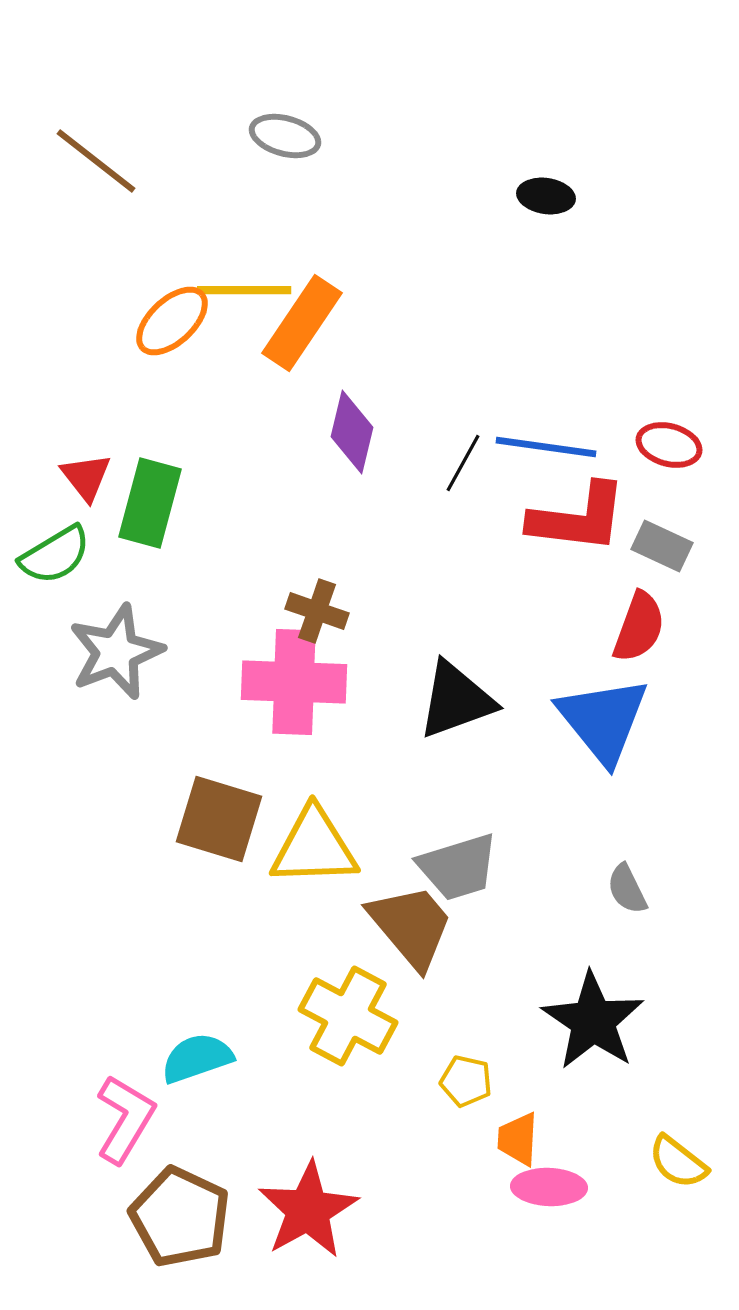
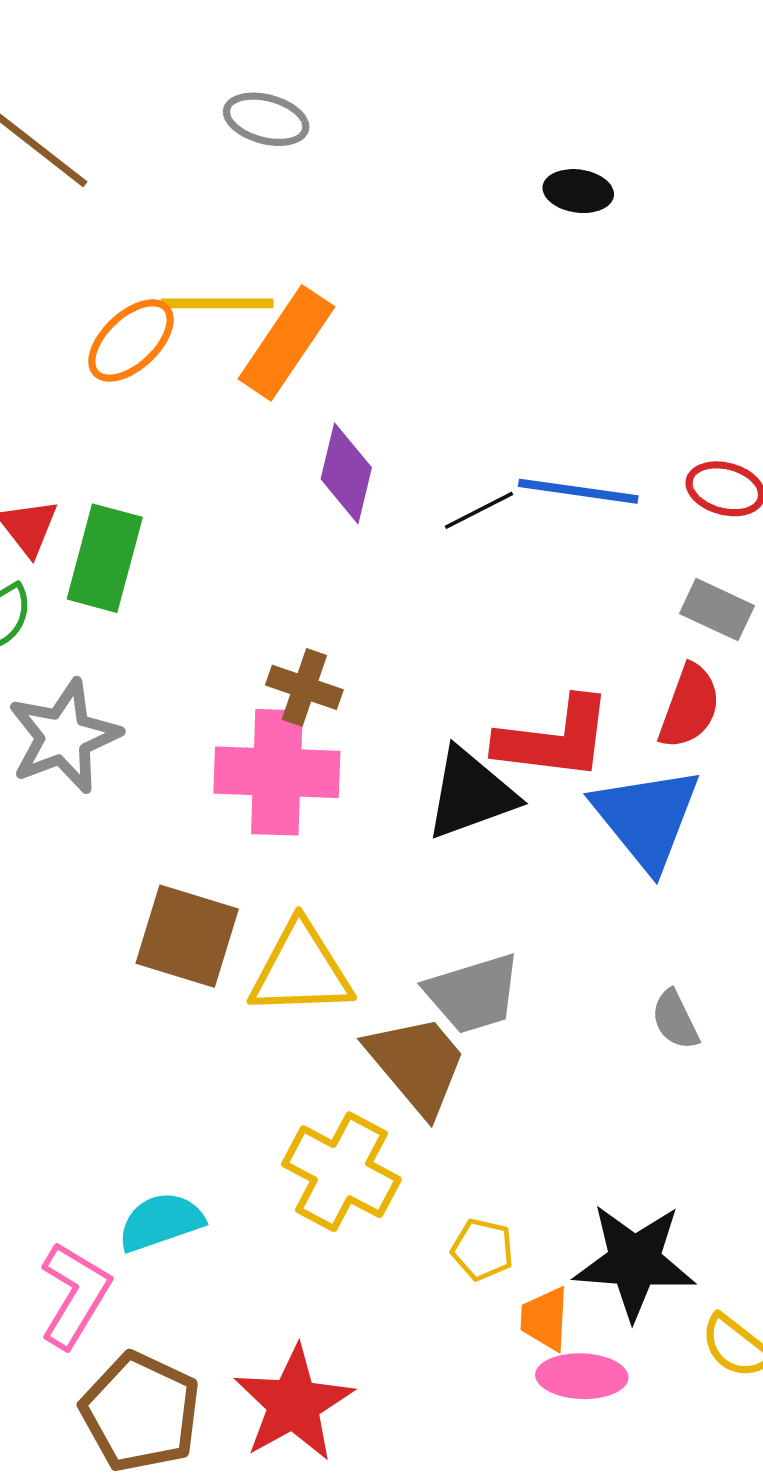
black line: (463, 463) -> (479, 510), turned 34
red L-shape: (578, 518) -> (554, 739), moved
black star: (593, 1021) -> (634, 1261), moved, turned -30

